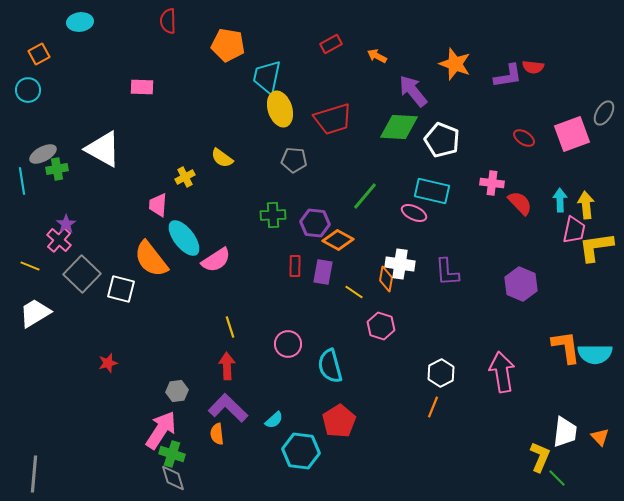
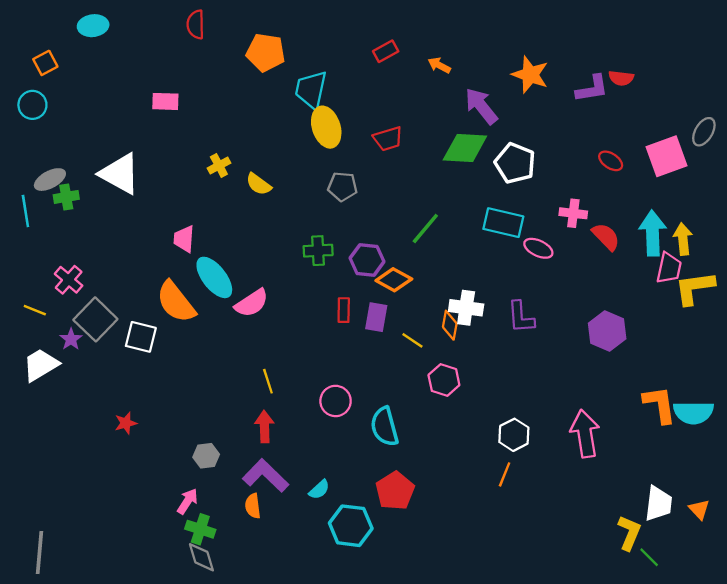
red trapezoid: (333, 119) -> (388, 139), size x0.7
yellow cross: (185, 177) -> (219, 166), moved
cyan arrow: (560, 200) -> (653, 233), size x1.6
pink ellipse: (414, 213) -> (538, 248), moved
purple star: (66, 224) -> (71, 339), moved
pink arrow: (161, 430) -> (187, 501), size x0.6

